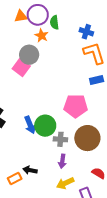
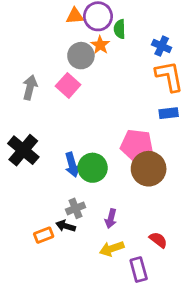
gray circle: (29, 55) -> (81, 56), moved
brown circle: (87, 138) -> (149, 169), moved
gray cross: (60, 139) -> (76, 208), moved, turned -32

